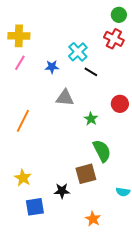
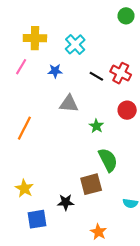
yellow cross: (19, 36) -> (35, 38), moved
red cross: (114, 39) -> (121, 73), moved
cyan cross: (78, 52) -> (75, 44), moved

